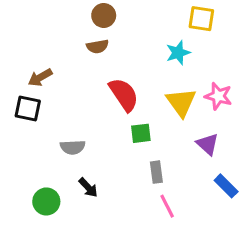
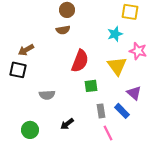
red semicircle: (124, 95) -> (80, 61), turned 55
pink star: (218, 96) -> (138, 51), moved
blue rectangle: (226, 186) -> (122, 111), moved
black arrow: (88, 188) -> (67, 124), moved, turned 96

